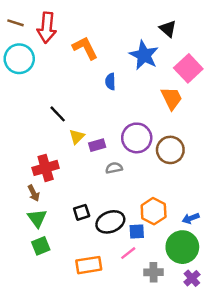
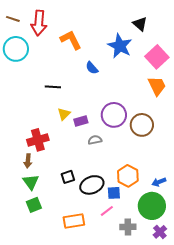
blue semicircle: (110, 82) -> (92, 68), turned -40
orange trapezoid: (172, 98) -> (157, 86), moved
black line: (58, 114) -> (53, 87), moved, turned -42
brown arrow: (34, 193) -> (28, 161), turned 32

